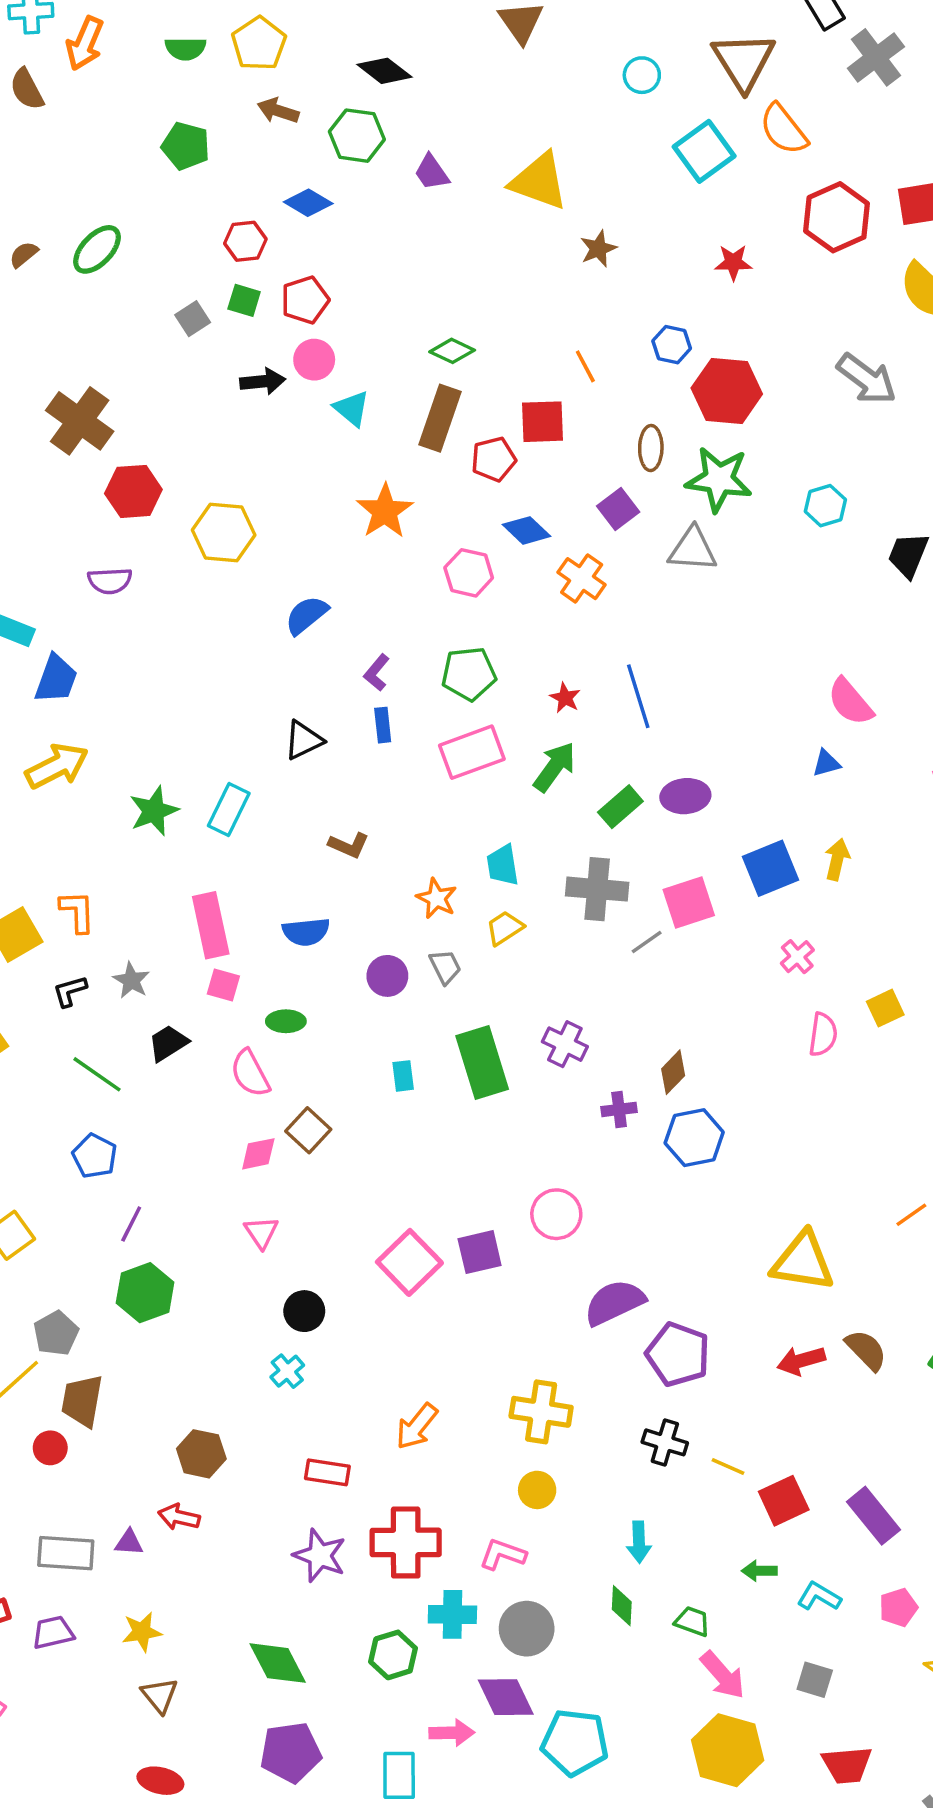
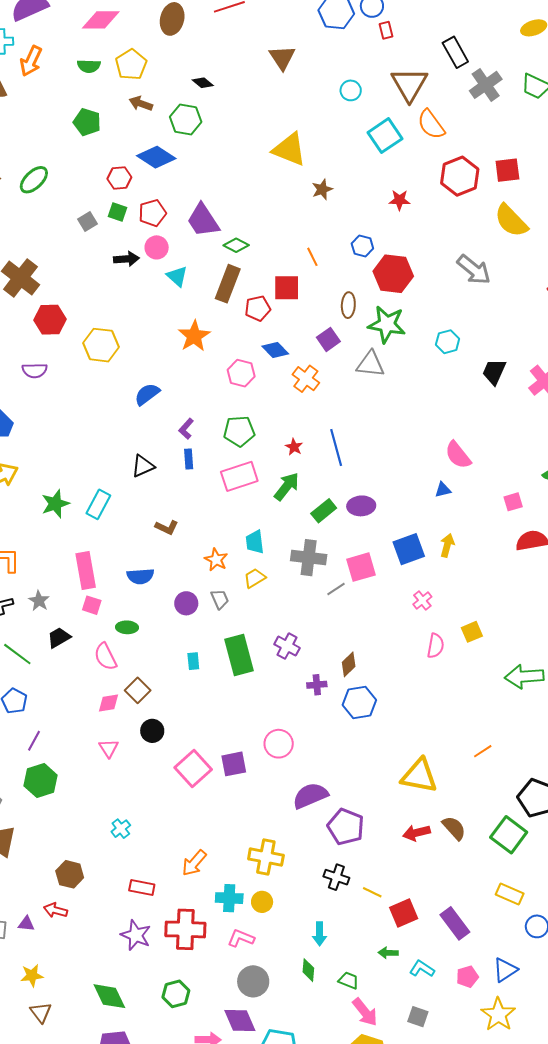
black diamond: (385, 71) -> (203, 83), size x0.7
purple trapezoid: (432, 172) -> (203, 220), moved, size x1.6
blue diamond: (308, 203) -> (156, 157), size x1.4
black circle: (304, 1311) -> (152, 731), moved
cyan cross: (452, 1614) -> (229, 898), moved

